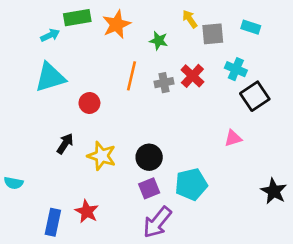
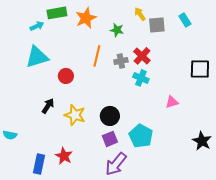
cyan rectangle: (251, 27) -> (185, 20), turned 40
cyan cross: (236, 69) -> (141, 78), moved
black square: (255, 96) -> (200, 69), moved, turned 35
cyan pentagon: (191, 184) -> (141, 136), turned -30

